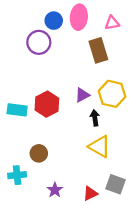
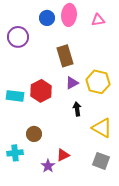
purple circle: (39, 42) -> (18, 37), moved
brown rectangle: (98, 50) -> (65, 56), moved
black arrow: (95, 118) -> (77, 109), moved
yellow triangle: (99, 147) -> (102, 128), moved
red triangle: (90, 193) -> (63, 155), moved

